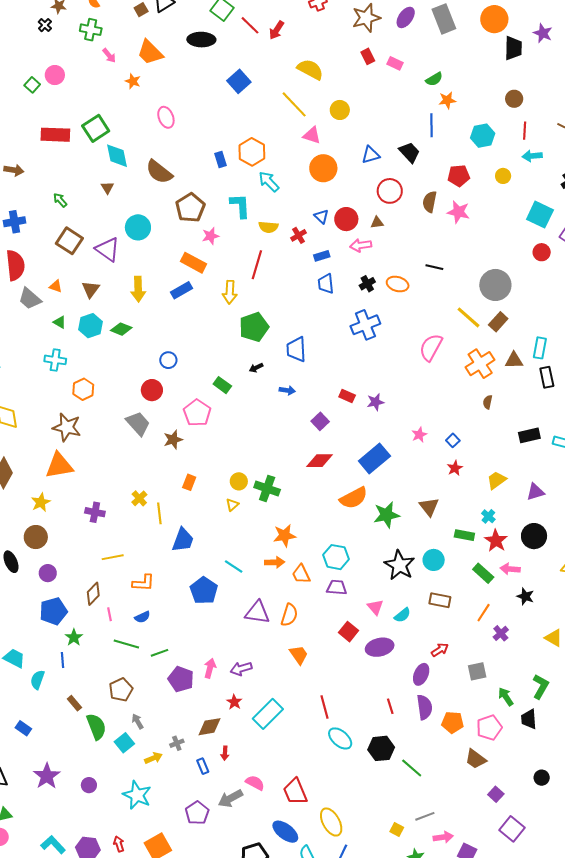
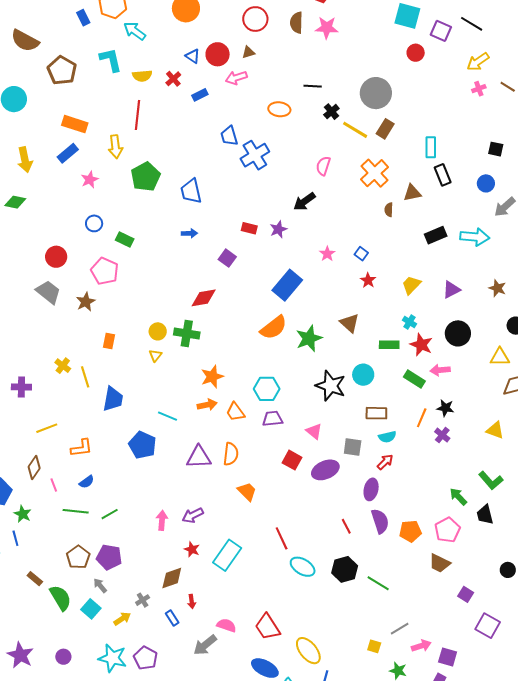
pink star: (211, 236) -> (90, 180), moved
blue trapezoid: (326, 284) -> (229, 136), moved
black cross: (367, 284) -> (331, 112), moved
pink semicircle: (431, 347) -> (323, 166), size x0.7
blue circle: (168, 360) -> (94, 223), moved
brown triangle: (514, 360) -> (412, 193), moved
black arrow: (256, 368) -> (304, 201), moved, size x1.6
red diamond: (320, 461) -> (204, 298), moved
black star: (525, 596) -> (445, 408), moved
cyan semicircle: (402, 615) -> (387, 437), moved, turned 36
gray square: (477, 671) -> (353, 447), moved, turned 30
purple pentagon: (181, 679) -> (109, 557), moved
green L-shape: (541, 687) -> (491, 480), turned 120
purple pentagon: (197, 813) -> (145, 658), moved

